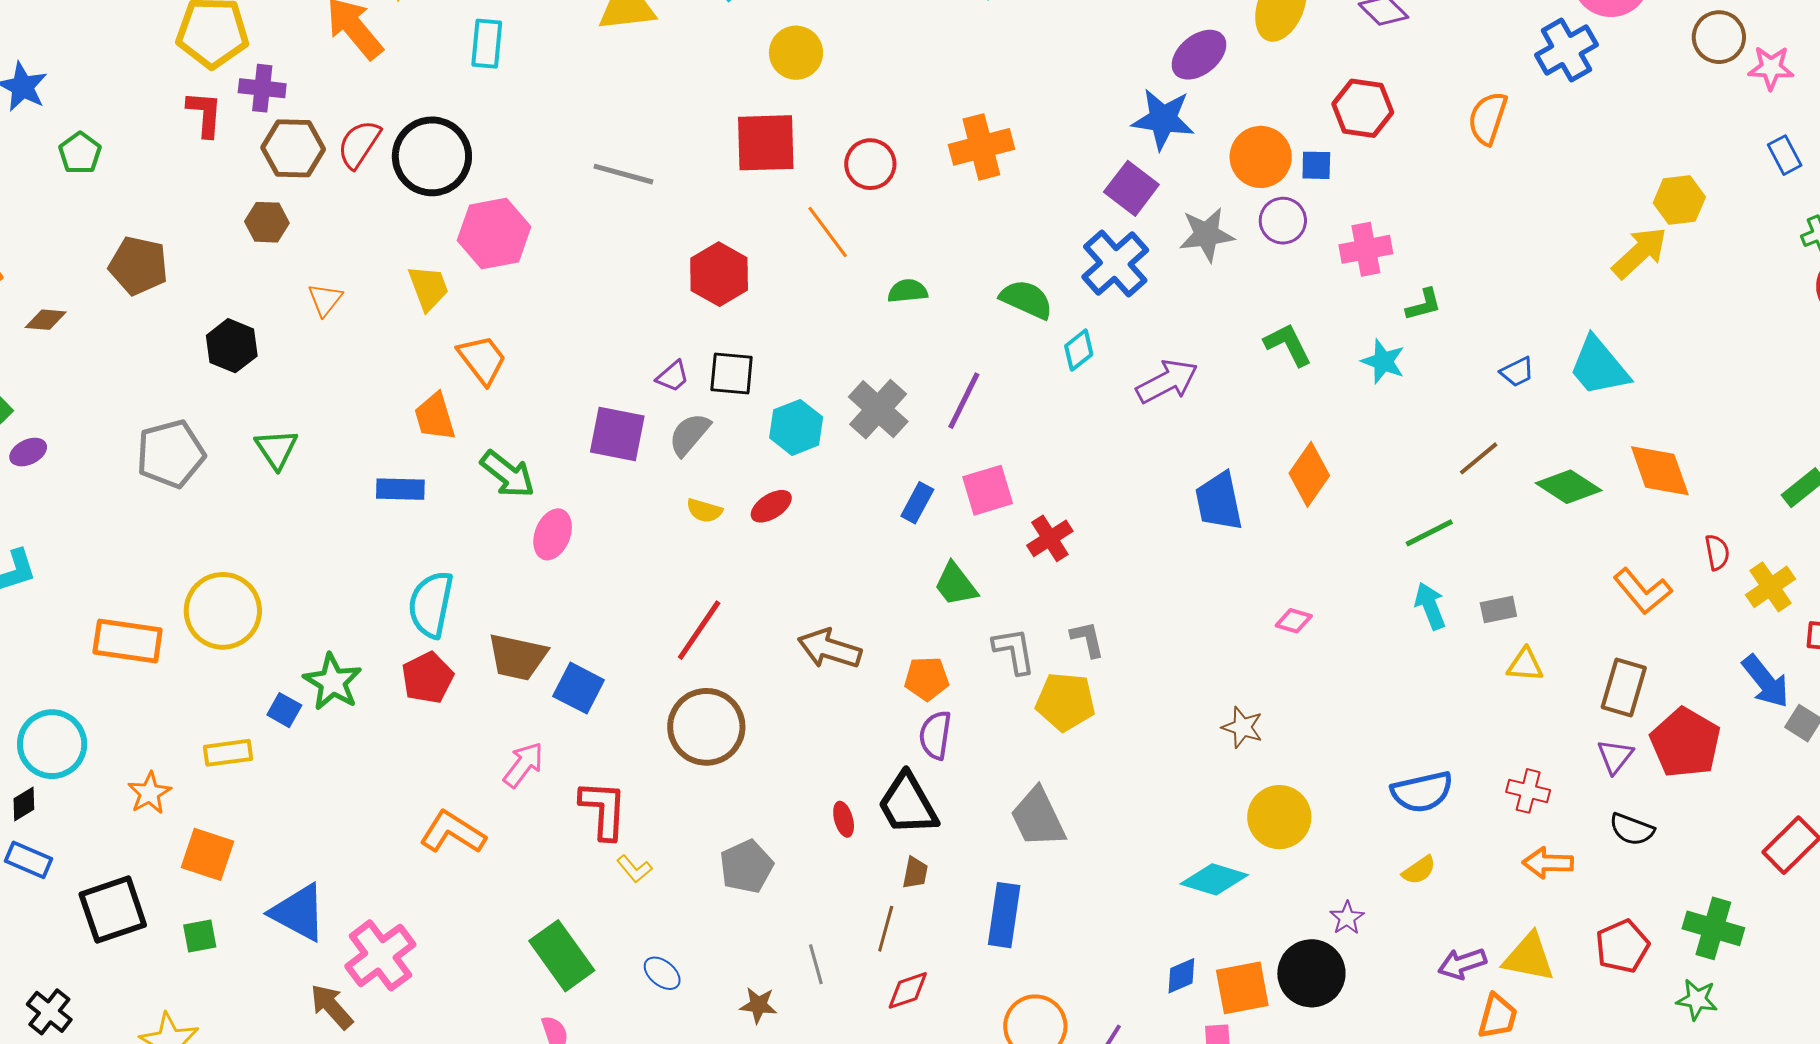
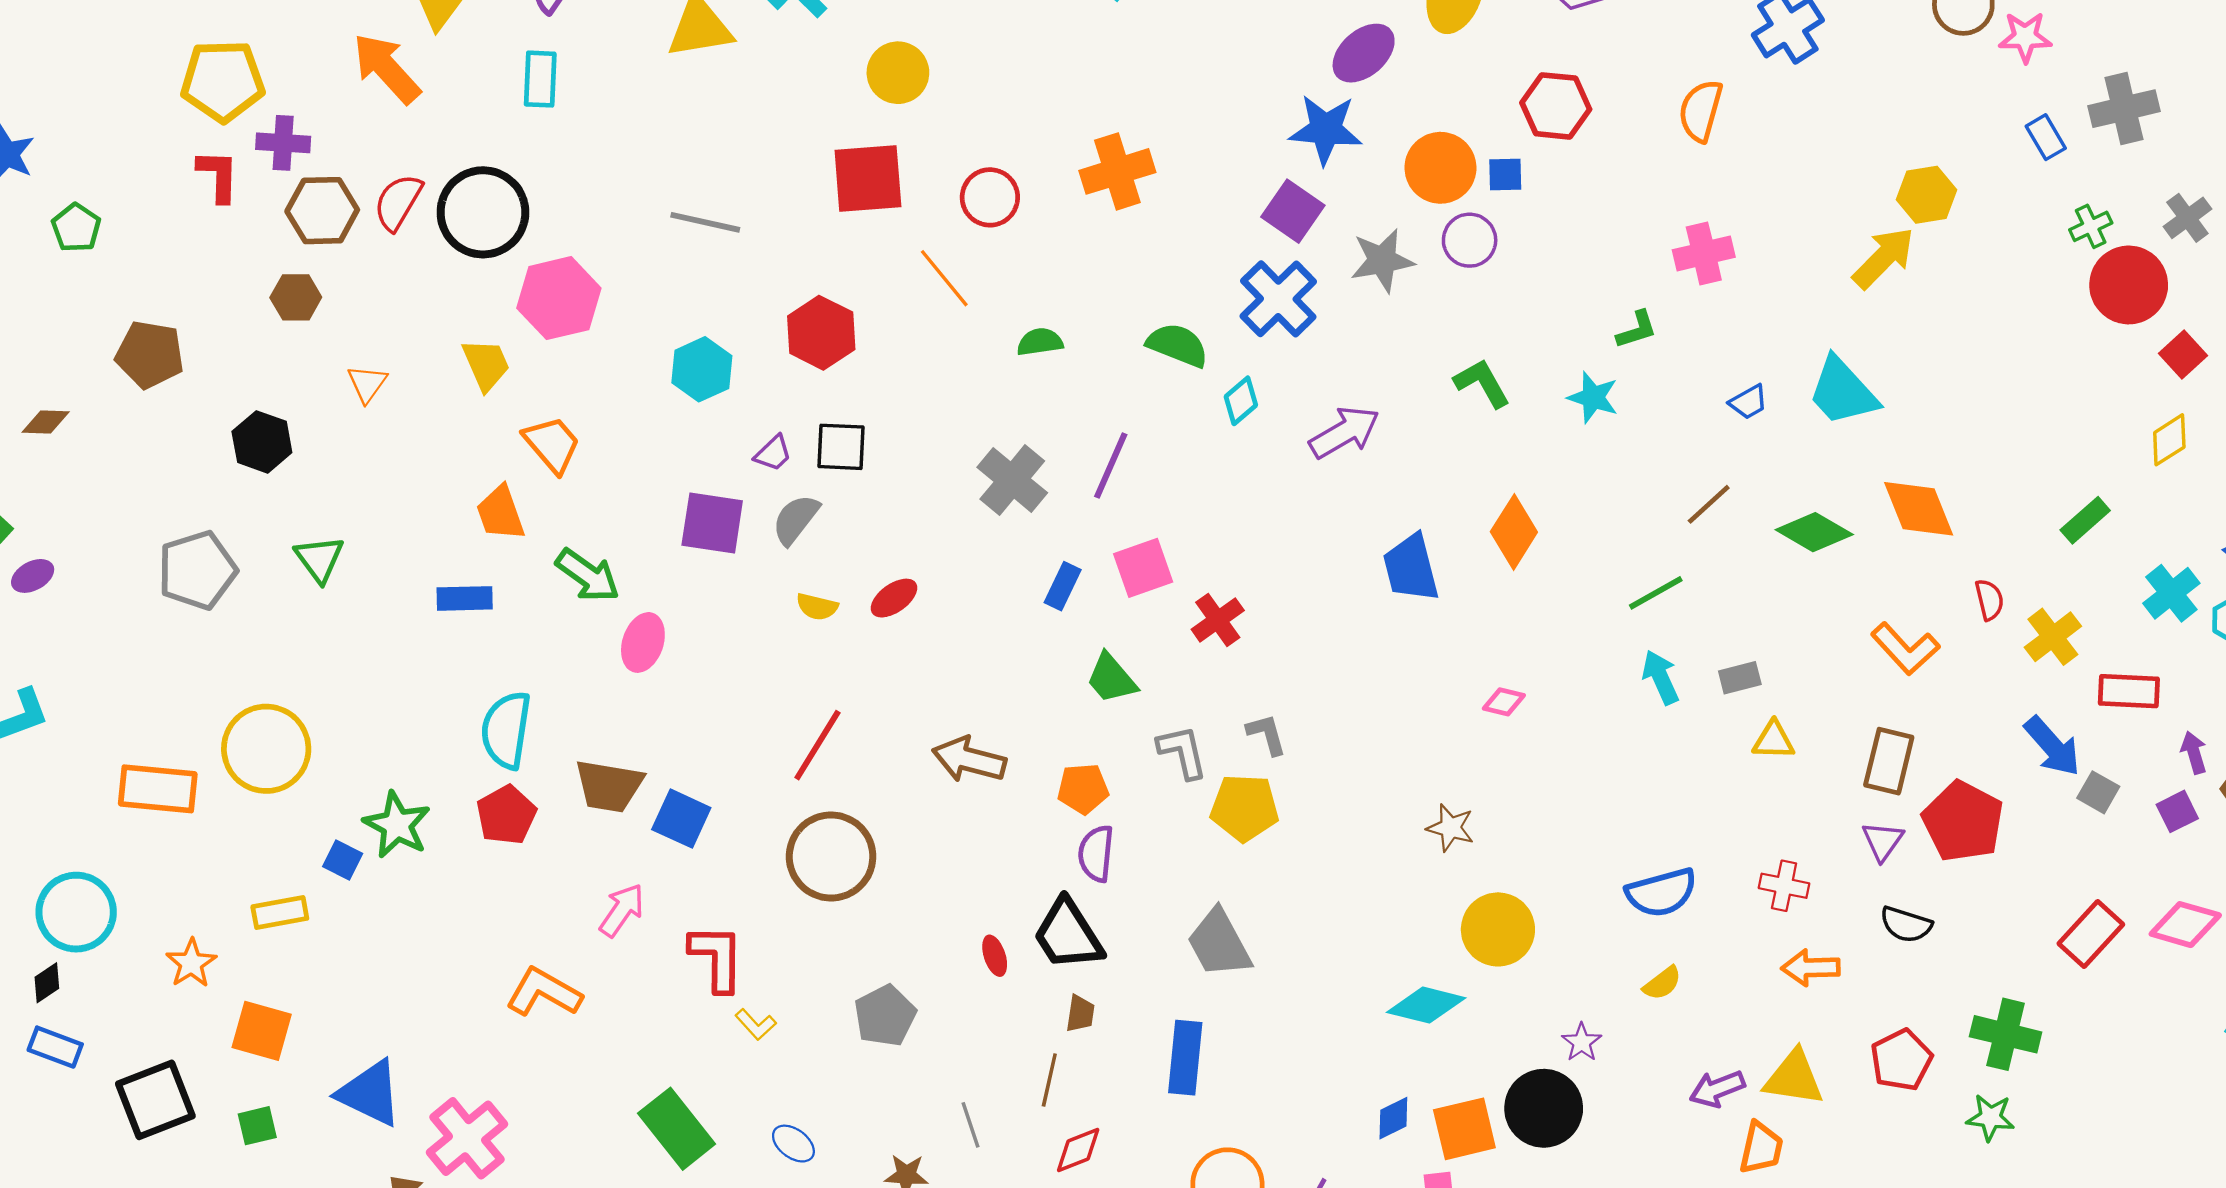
pink cross: (1366, 249) -> (1704, 253), moved
cyan hexagon: (796, 427) -> (702, 369), moved

